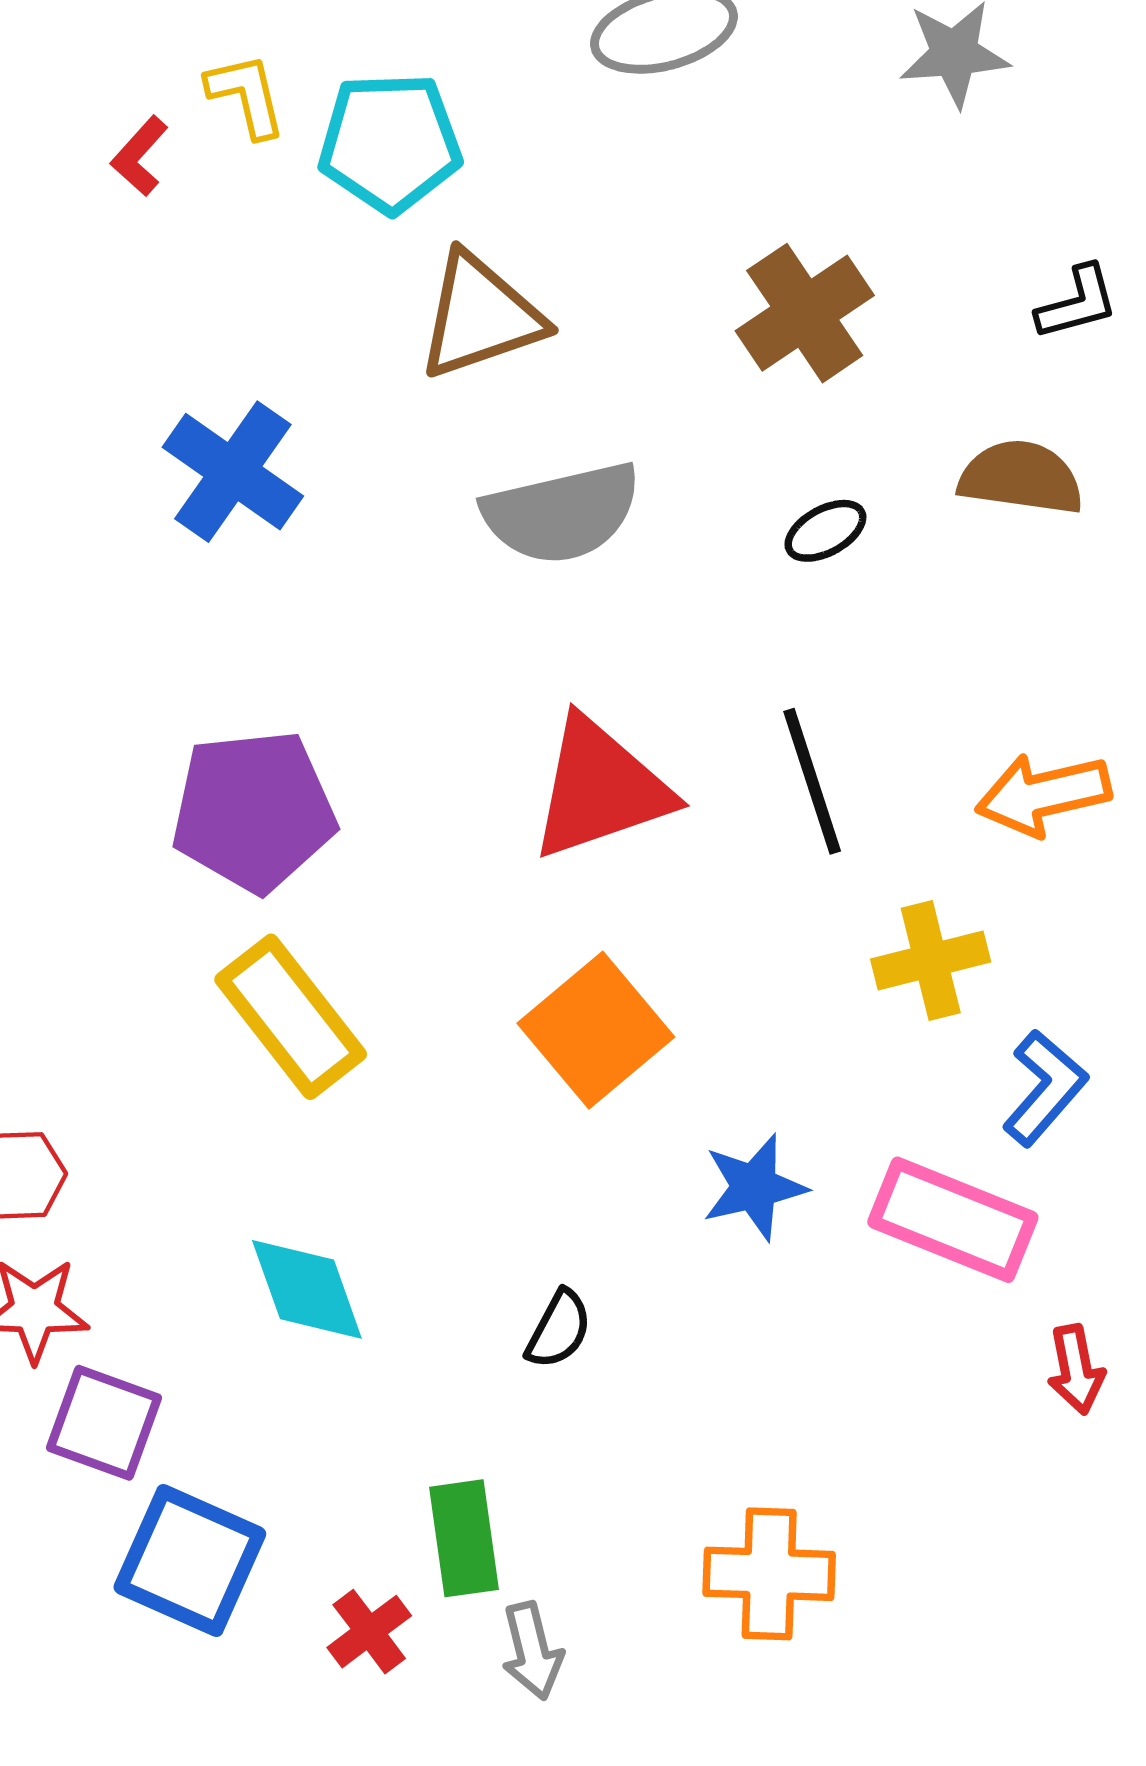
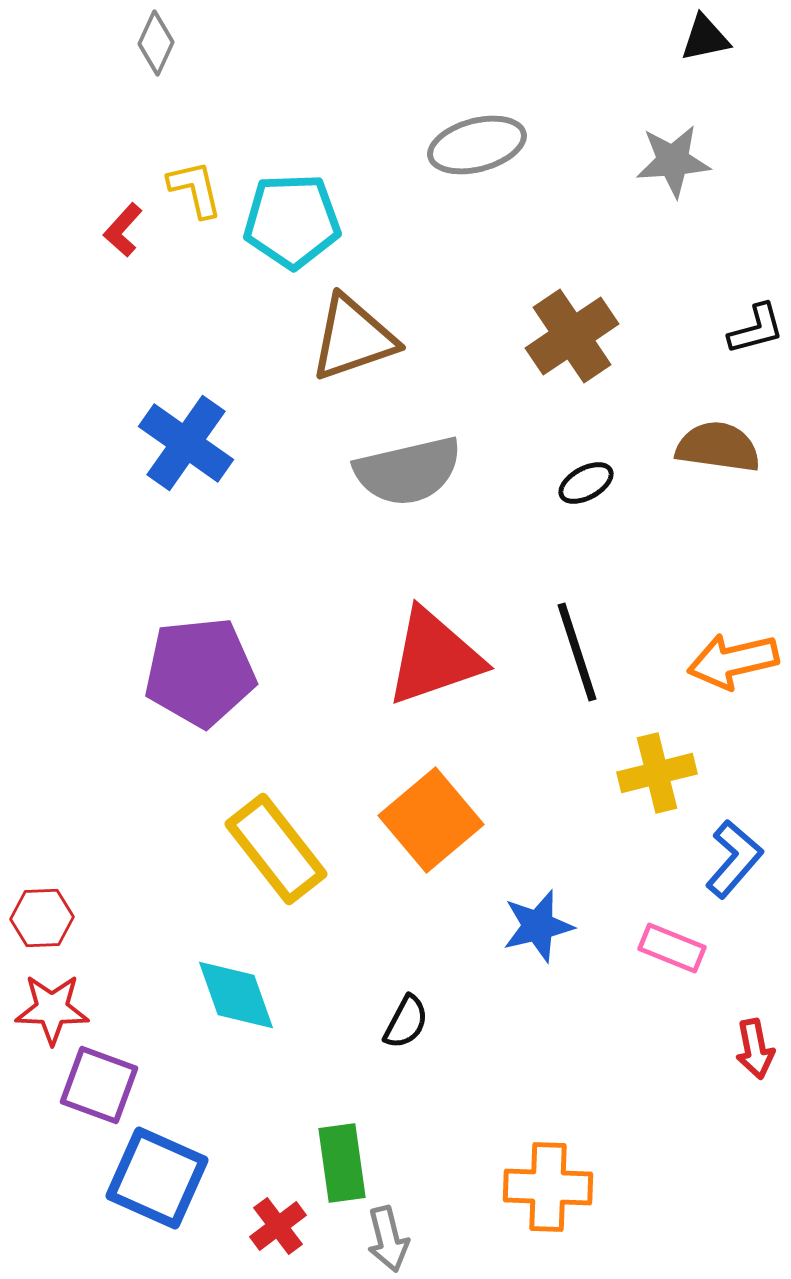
yellow rectangle: (291, 1017) -> (276, 849), moved
pink rectangle: (953, 1220) -> (672, 948), size x0.6

